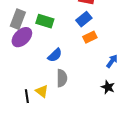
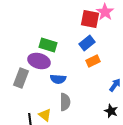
gray rectangle: (18, 19) -> (21, 78), moved
purple ellipse: (22, 37) -> (39, 61), moved, turned 60
blue semicircle: (55, 55) -> (58, 79), turned 49

